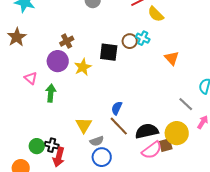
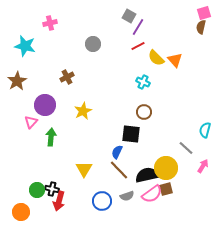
brown cross: (67, 41) -> (67, 77), moved
brown circle: (130, 41) -> (144, 112), moved
black square: (109, 52) -> (131, 134), moved
orange triangle: (172, 58) -> (175, 60), moved
purple circle: (58, 61) -> (45, 105), moved
pink triangle: (31, 78) -> (31, 122), turned 32
yellow circle: (177, 133) -> (166, 168), moved
gray semicircle: (97, 141) -> (127, 196), moved

